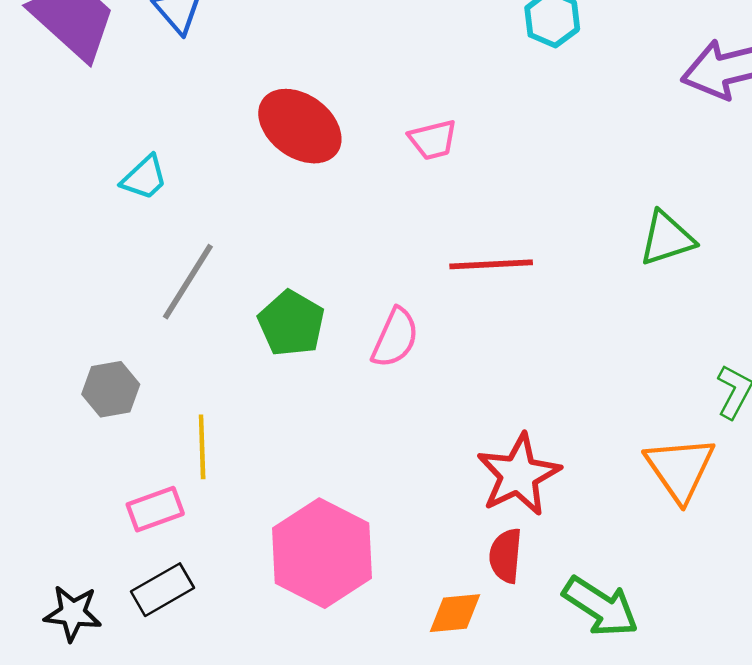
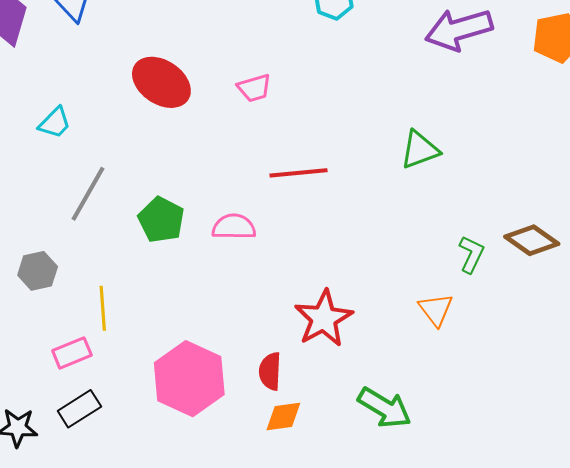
pink semicircle: (395, 338) -> (234, 227), turned -111
orange triangle: (680, 469) -> (436, 310), size x0.7
red semicircle: (506, 556) -> (270, 371), moved

